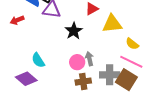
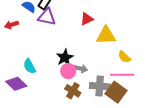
black star: (74, 31) -> (65, 58), moved
gray arrow: (89, 59) -> (81, 69), turned 112
pink line: (131, 62) -> (122, 75), turned -30
brown cross: (83, 82) -> (73, 91), turned 35

